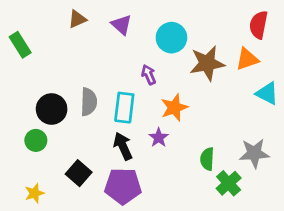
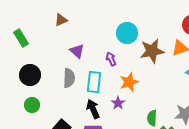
purple triangle: (122, 25) -> (77, 51), moved
black circle: (52, 109) -> (30, 75), moved

